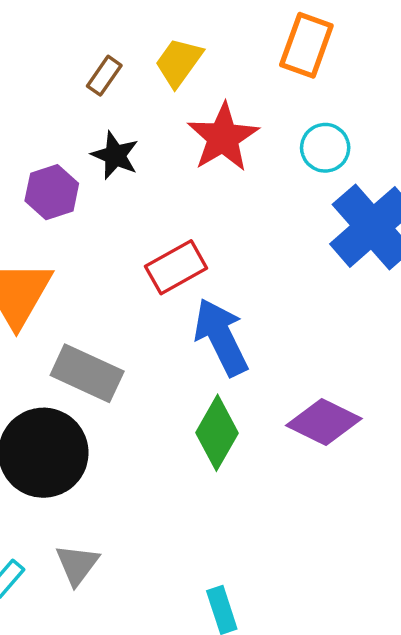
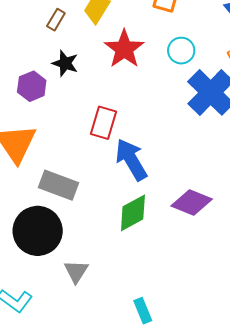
red rectangle: (176, 267) -> (104, 123), turned -40
green diamond: (217, 433) -> (133, 213), turned 36
gray triangle: (77, 565) -> (76, 271), moved

